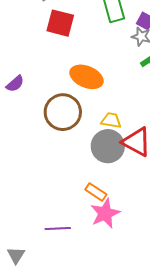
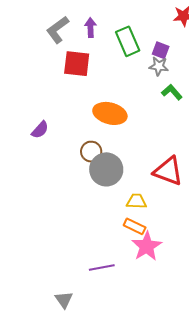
brown circle: (63, 112) -> (91, 152), size x0.6
yellow trapezoid: (111, 120) -> (136, 201), moved
gray circle: (108, 146) -> (106, 169), moved

